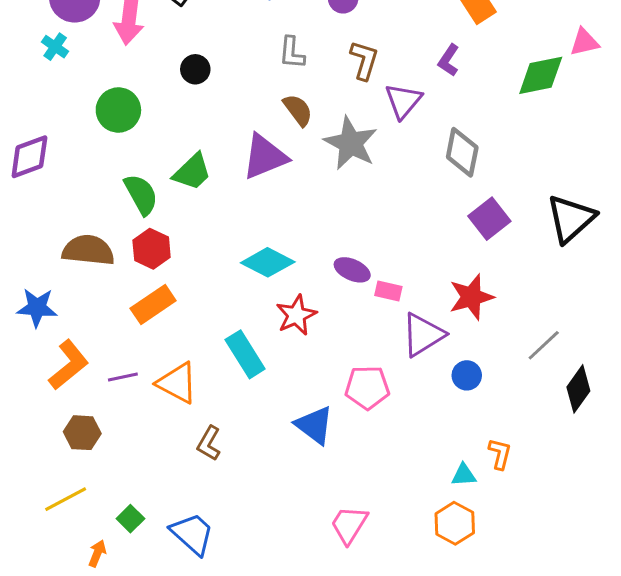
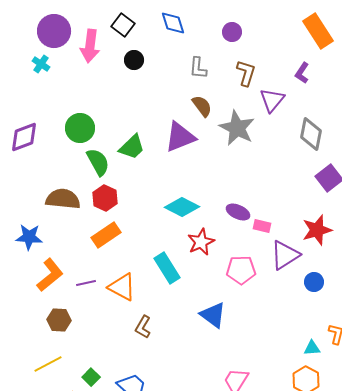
black circle: (195, 69) -> (134, 60), moved
green circle: (118, 110) -> (80, 128), moved
pink pentagon: (367, 387) -> (241, 270), moved

